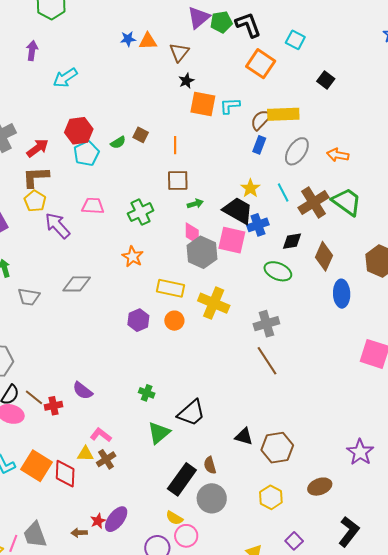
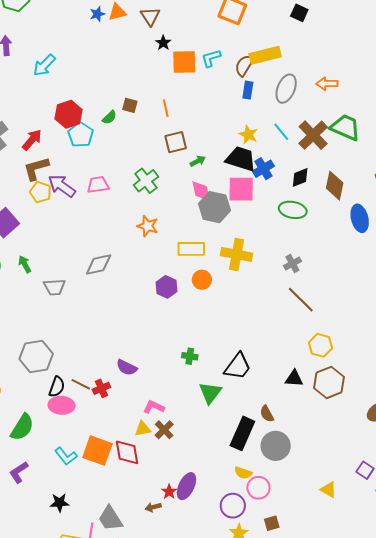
purple arrow: (57, 226) -> (62, 186), moved
gray cross: (266, 324) -> (292, 263), size x0.7
yellow hexagon: (271, 497) -> (321, 345), moved

